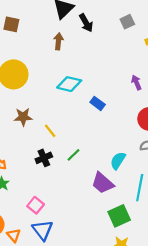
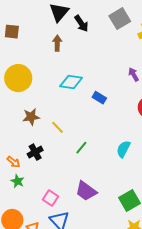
gray square: (127, 22) -> (120, 19), size x1.5
black cross: (44, 158) -> (35, 152), moved
purple trapezoid: (103, 183) -> (86, 191), moved

